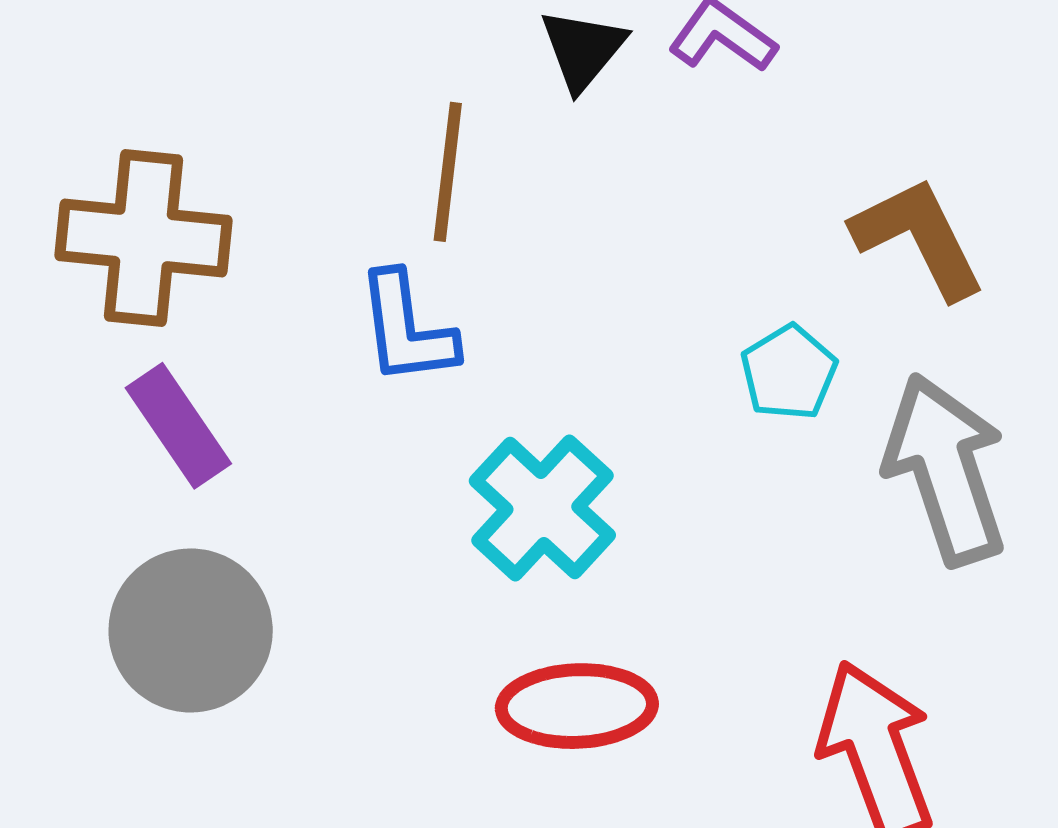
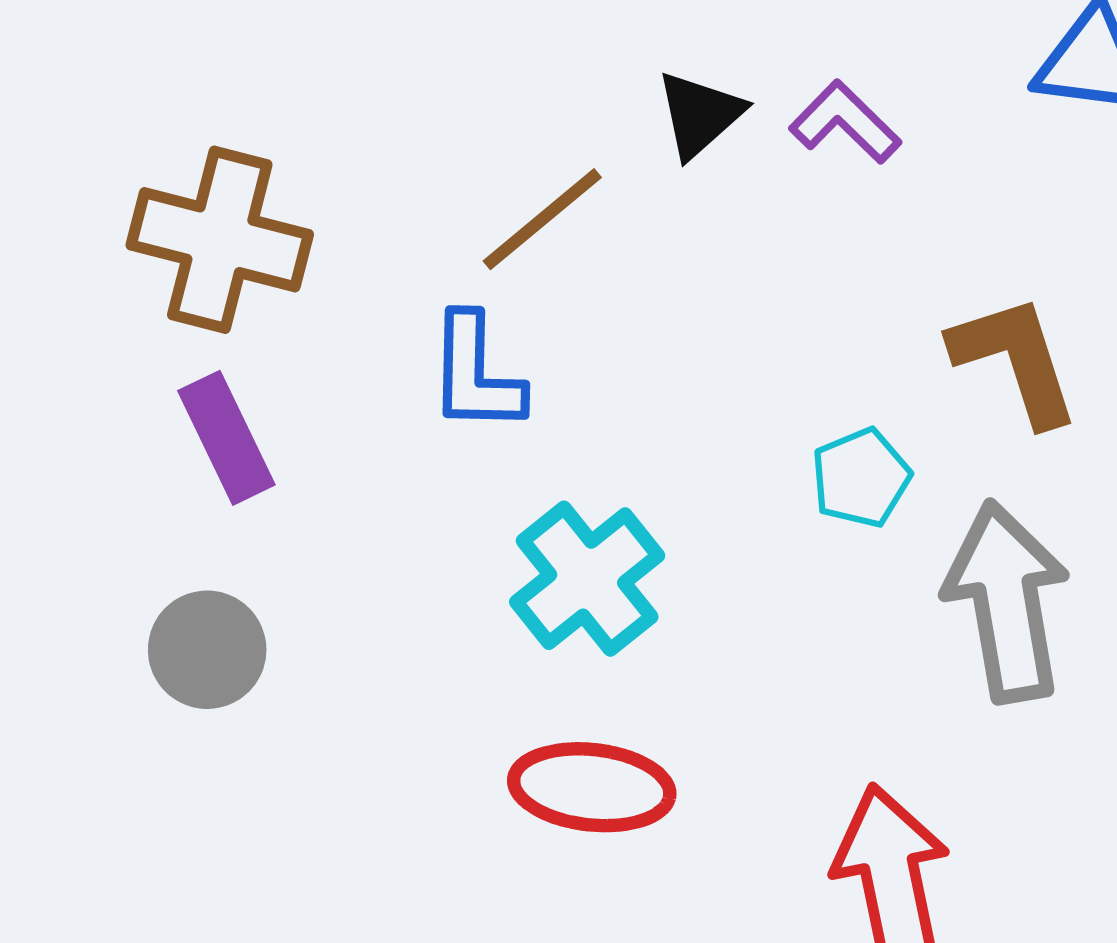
brown line: (448, 172) -> (542, 219), turned 35
gray circle: (191, 630) -> (207, 650), size x0.7

